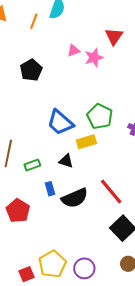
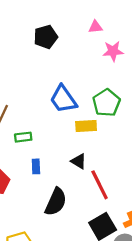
pink star: (94, 58) -> (113, 51), moved
black triangle: (66, 161) -> (79, 161), moved
black semicircle: (75, 198) -> (56, 202), moved, turned -56

